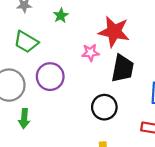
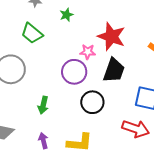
purple circle: (50, 77) -> (74, 72), moved
green arrow: (24, 119) -> (43, 105), moved

